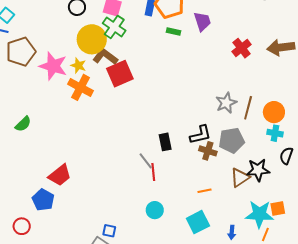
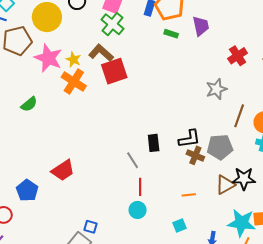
yellow circle: (92, 39) -> (47, 17), moved
gray star: (226, 103) -> (216, 89), moved
green semicircle: (23, 124) -> (29, 104), moved
red line: (153, 172) -> (140, 187), moved
red trapezoid: (60, 175) -> (63, 170), moved
cyan square: (198, 222) -> (180, 226), size x0.6

